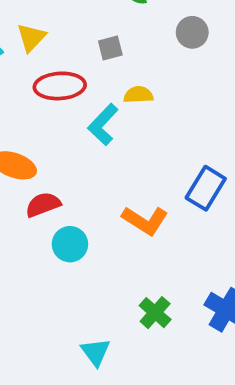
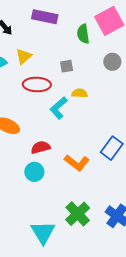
red semicircle: (43, 205) -> (41, 147), moved
green cross: (155, 313) -> (78, 214), size x1.4
cyan triangle: (96, 352) -> (43, 232), size x1.5

